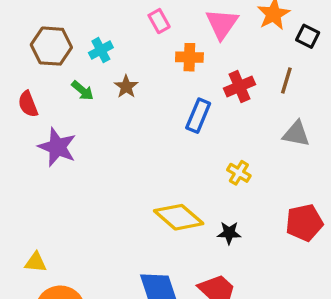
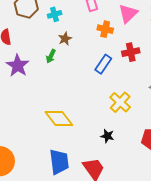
green arrow: (83, 91) -> (51, 56), moved, turned 64
yellow cross: (239, 173) -> (120, 102), size x1.5
yellow diamond: (179, 217) -> (59, 119), moved

